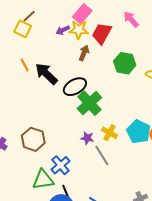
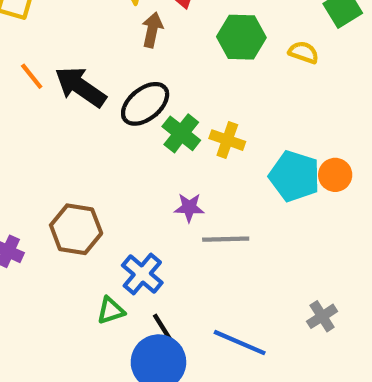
green cross: (89, 103) -> (181, 133), size x0.7
yellow cross: (110, 133) -> (227, 140), moved
gray line: (102, 155) -> (226, 239), turned -50
green triangle: (43, 180) -> (111, 311), size x0.6

